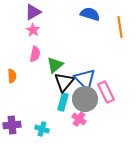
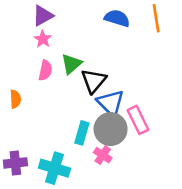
orange line: (120, 27) -> (156, 18), moved
green triangle: (55, 65) -> (71, 64), moved
black triangle: (64, 82) -> (94, 81), moved
cyan cross: (42, 129) -> (55, 168), size x1.6

